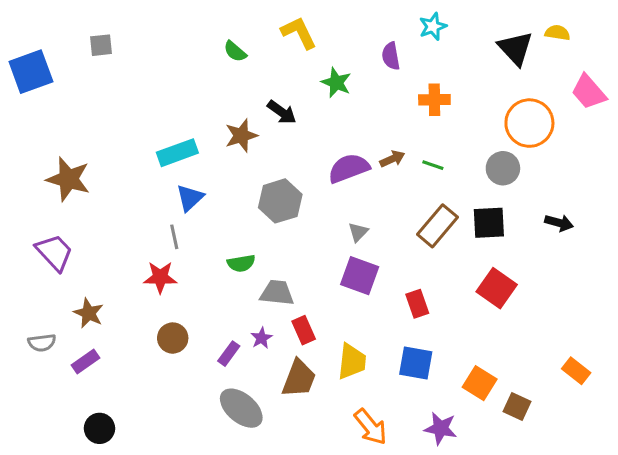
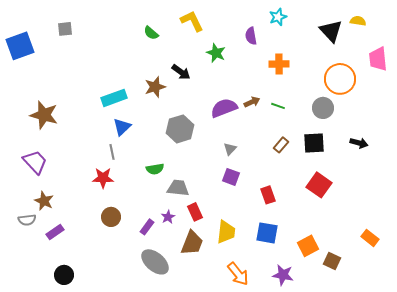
pink trapezoid: (589, 92) -> (378, 59), turned 35
brown rectangle: (438, 226) -> (281, 145), size x0.6
purple square: (360, 276) -> (231, 177), size x0.7
brown star: (89, 313) -> (44, 201), moved
orange square: (480, 383) -> (308, 246), turned 30

